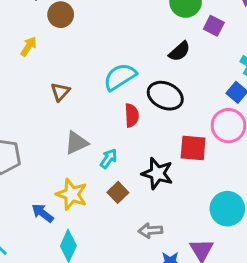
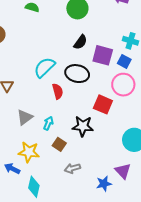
purple square: (214, 26) -> (103, 55), moved, size x1.5
red square: (193, 148) -> (103, 104), turned 30
gray arrow: (150, 231) -> (72, 168), moved

